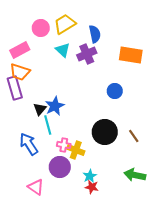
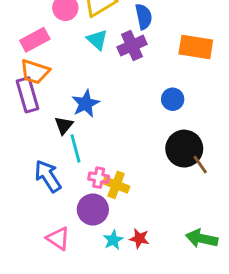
blue star: (55, 106) -> (86, 104), moved
black circle: (105, 132) -> (184, 149), moved
green arrow: (135, 175) -> (202, 239), moved
cyan star: (90, 176) -> (113, 240), moved

